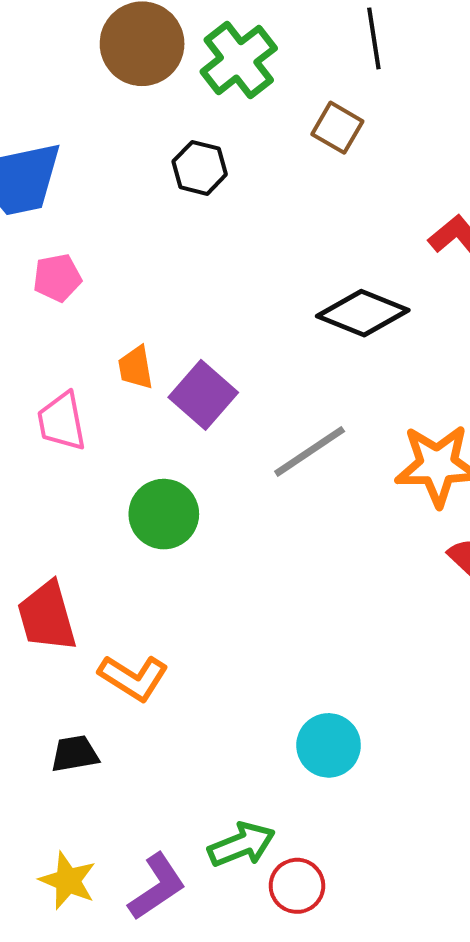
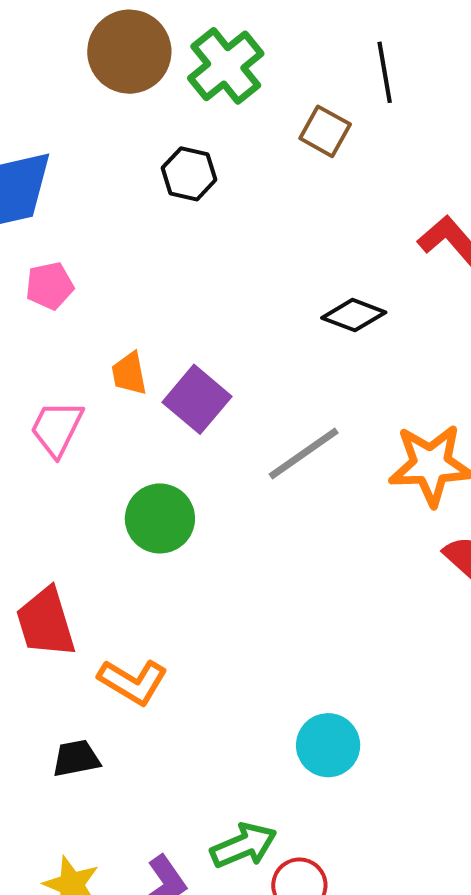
black line: (374, 38) -> (385, 72), moved
black diamond: (363, 313) -> (354, 315), size x0.7
pink trapezoid: (62, 421) -> (57, 428), turned 38

